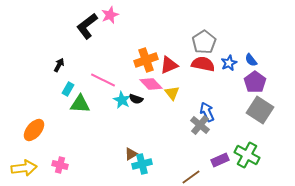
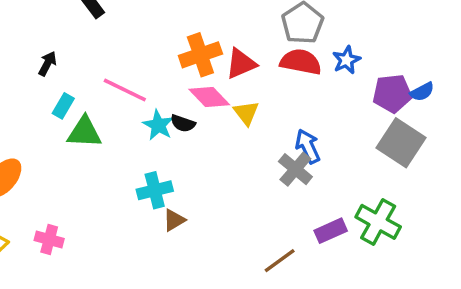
blue semicircle: (251, 60) -> (422, 92), moved, turned -80
purple pentagon: (255, 82) -> (392, 94), turned 30
cyan cross: (142, 164) -> (155, 190), moved

